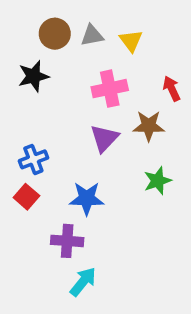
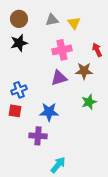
brown circle: (55, 34) -> (19, 19), moved
purple triangle: (104, 138) -> (59, 78), turned 30
red square: (26, 197) -> (15, 111), turned -32
cyan arrow: (83, 282) -> (58, 165), moved

